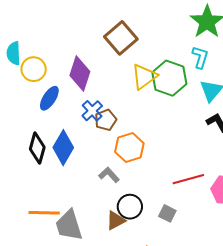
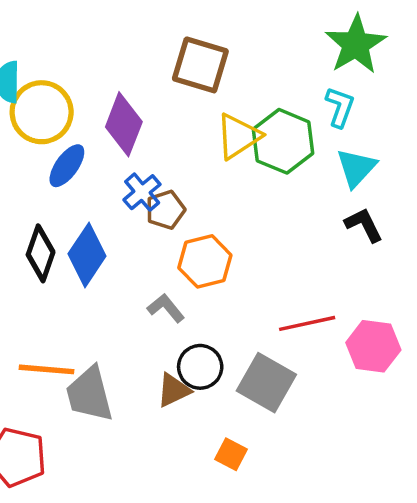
brown square: (121, 38) -> (200, 65), turned -36
yellow circle: (34, 69) -> (42, 112), size x1.4
gray square: (167, 213) -> (266, 383), size x1.8

